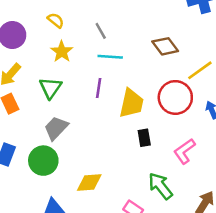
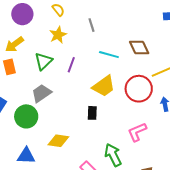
cyan line: (110, 57) -> (109, 55), moved
purple line: (99, 88) -> (71, 65), moved
yellow trapezoid: (131, 103) -> (104, 86), turned 30
black rectangle: (144, 138) -> (92, 113), moved

